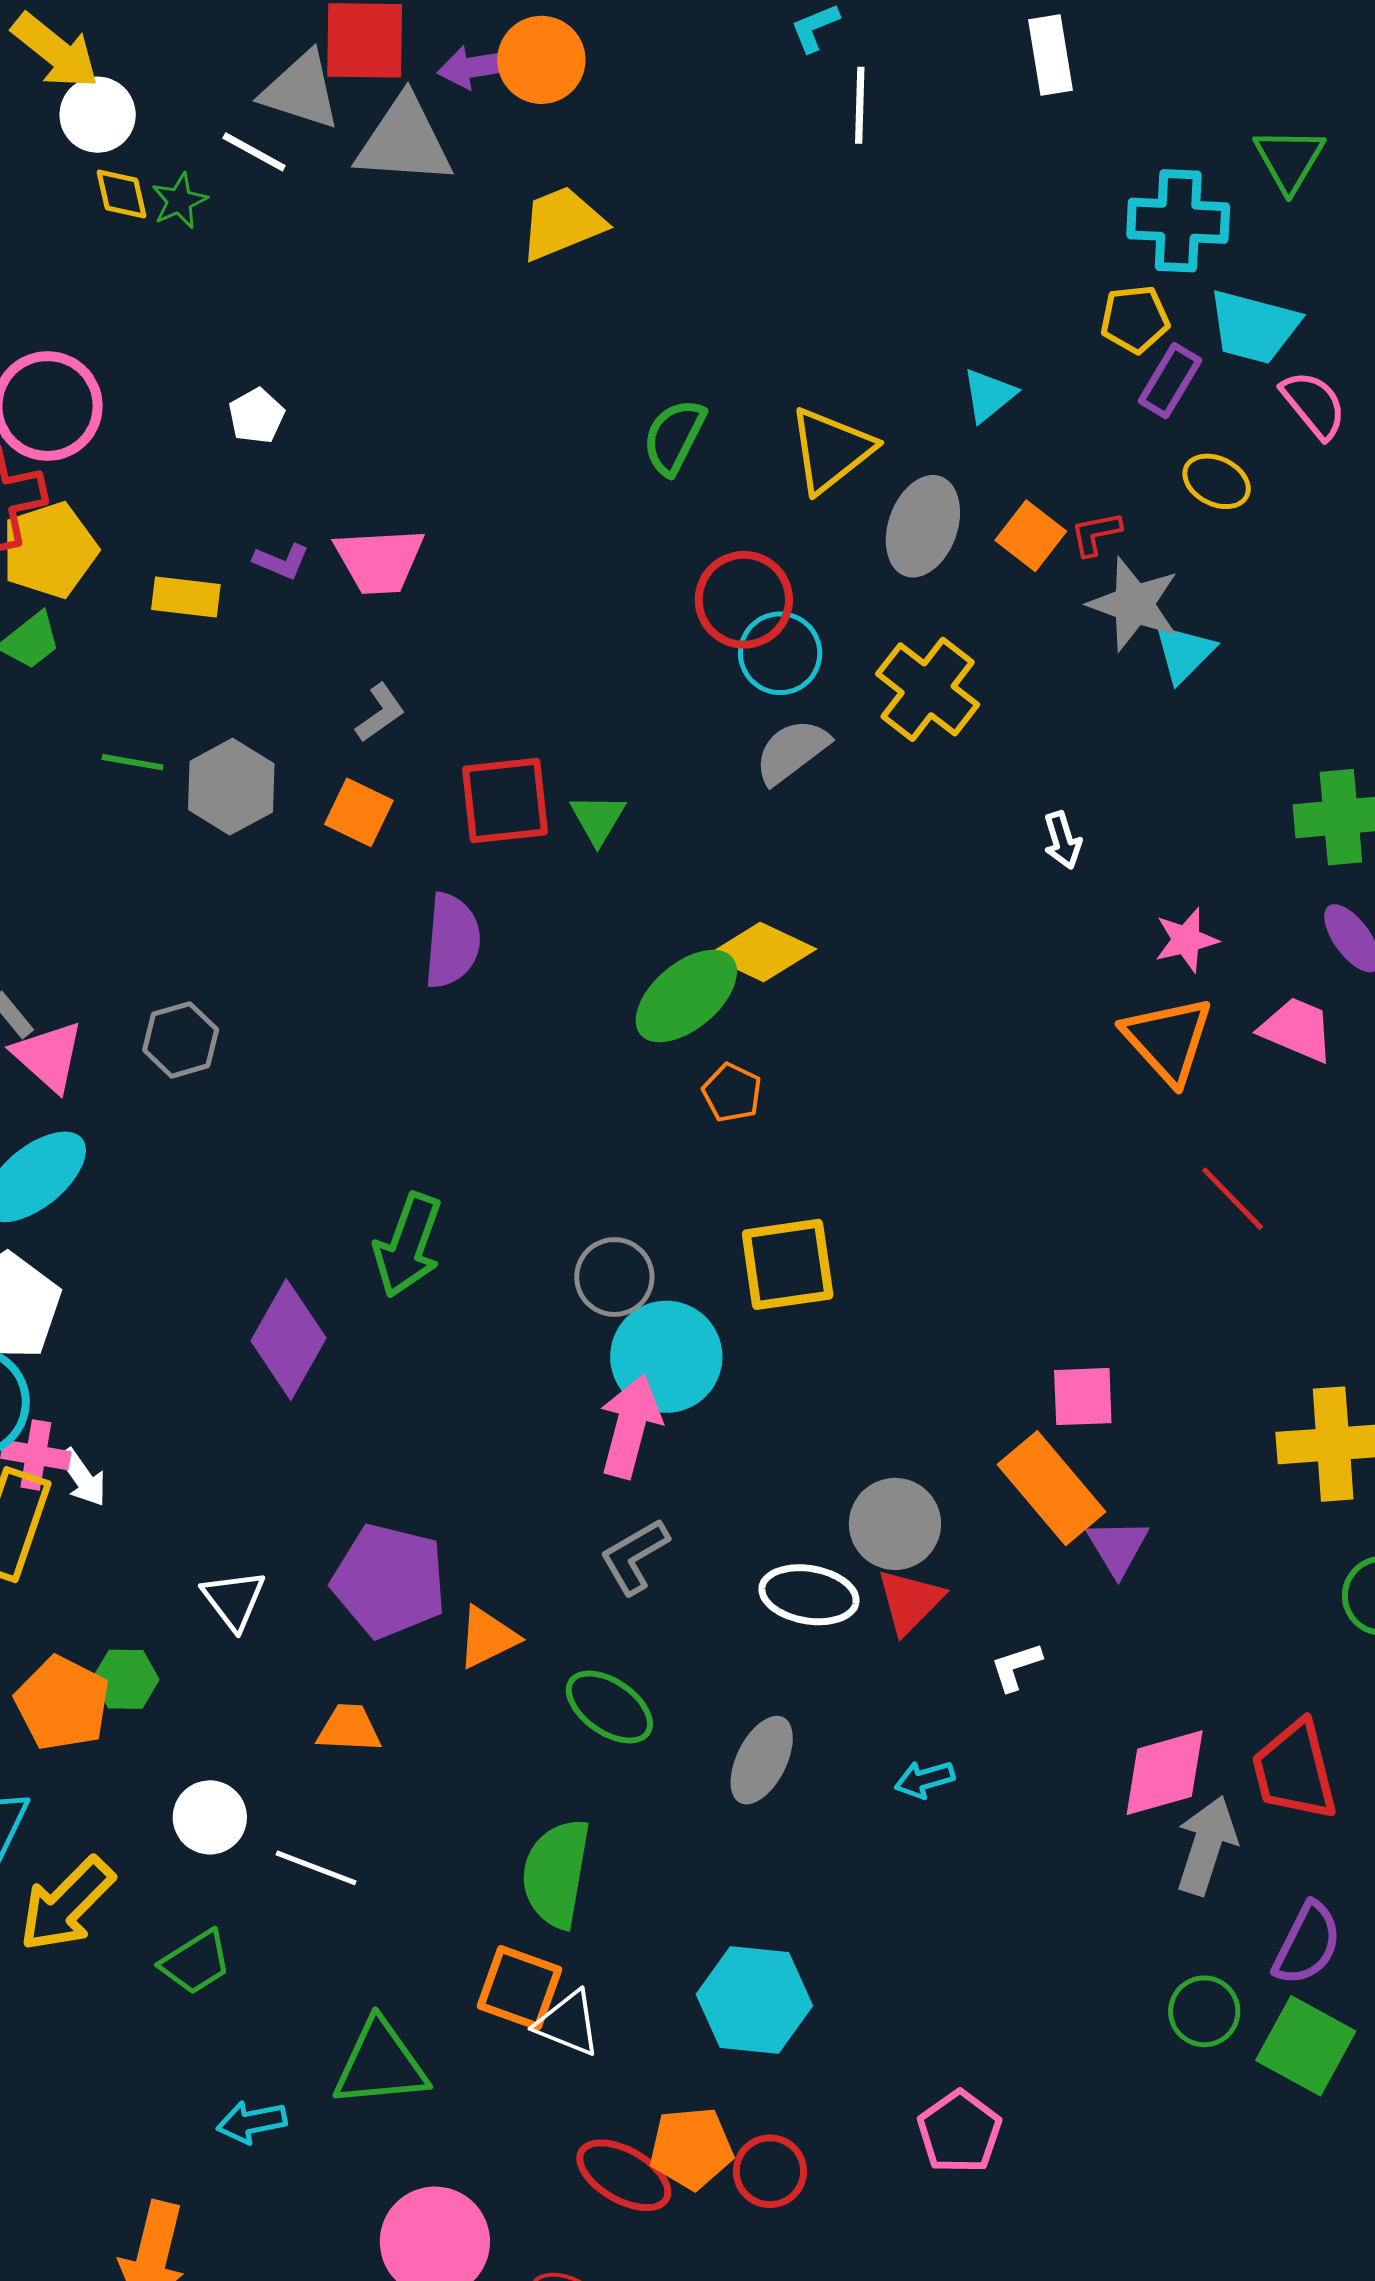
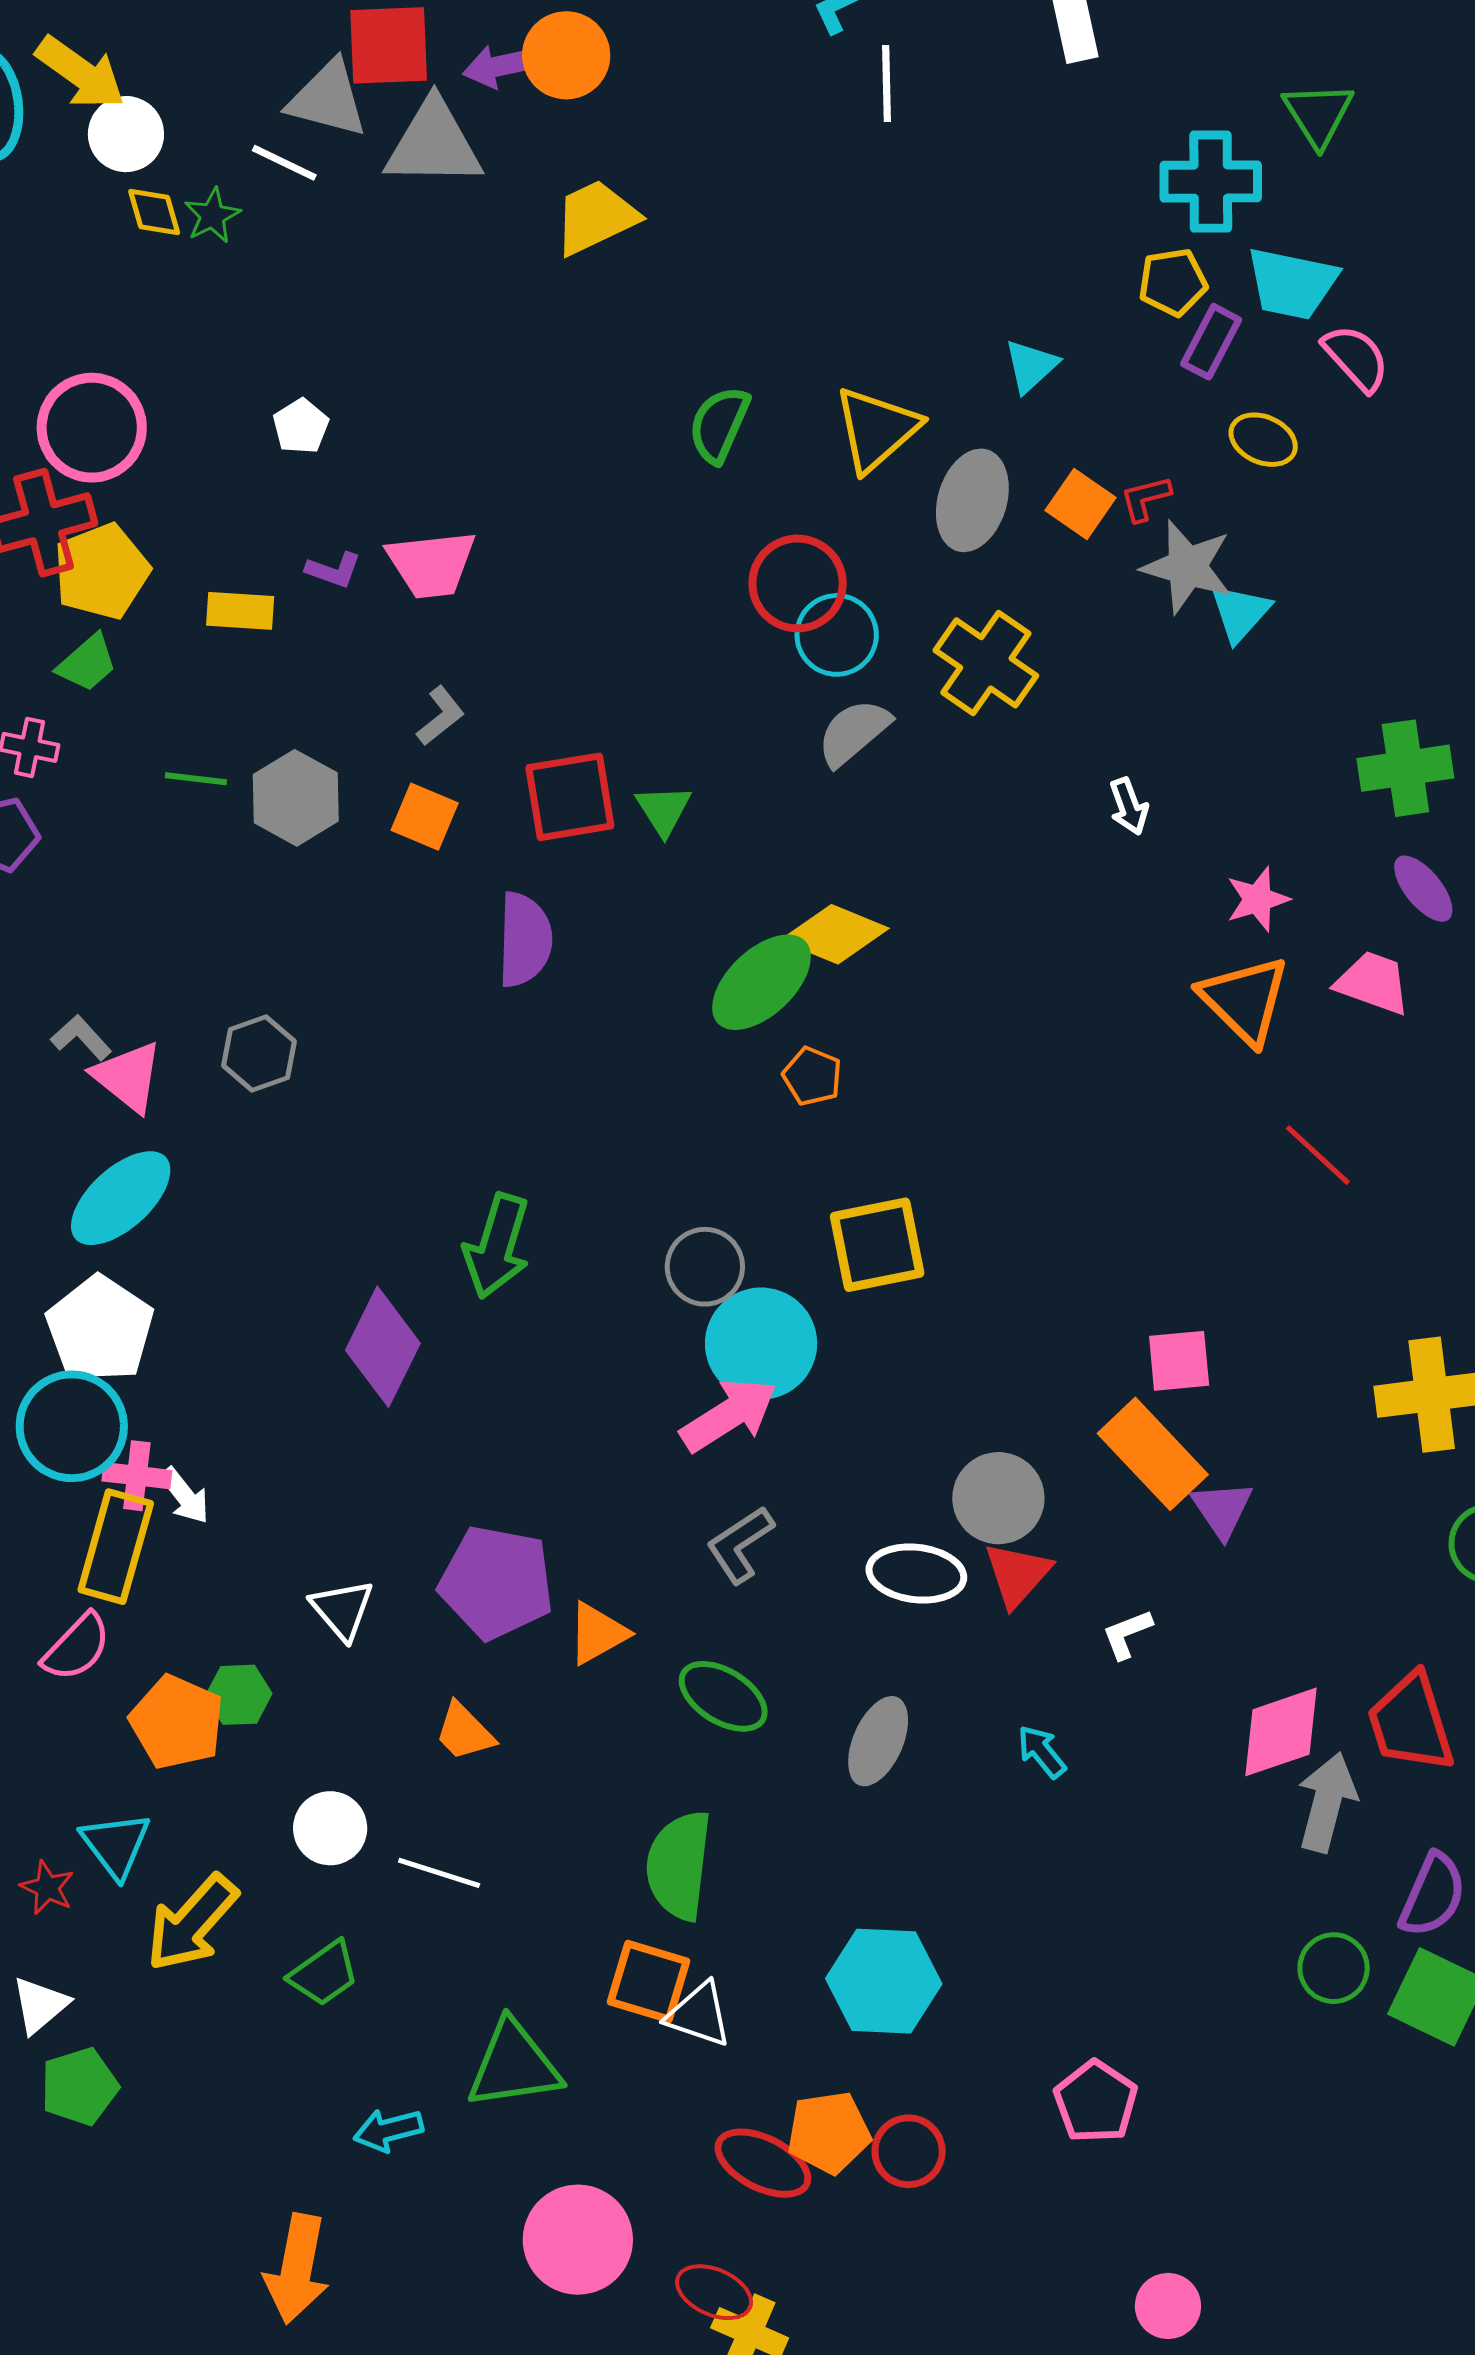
pink arrow: (630, 1426) -> (729, 1415), turned 46
orange trapezoid: (349, 1728) -> (464, 1732), turned -134
cyan arrow: (924, 1779) -> (1042, 1752), turned 70

